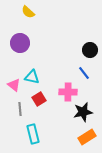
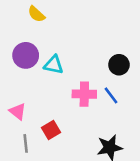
cyan triangle: (32, 77) -> (54, 65), moved
pink cross: (68, 92) -> (84, 94), moved

